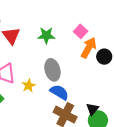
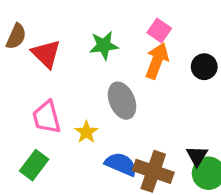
orange arrow: (89, 48) -> (157, 61), moved
blue semicircle: (59, 92) -> (121, 164), moved

